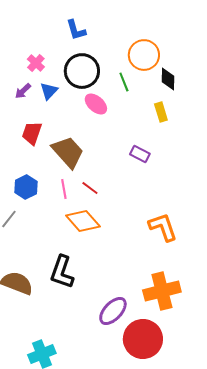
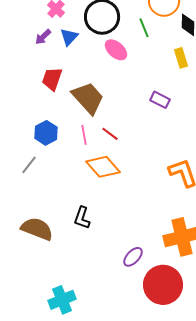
black L-shape: (62, 272) -> (82, 218), size x0.7
purple ellipse: (113, 311) -> (133, 257), size x0.7

